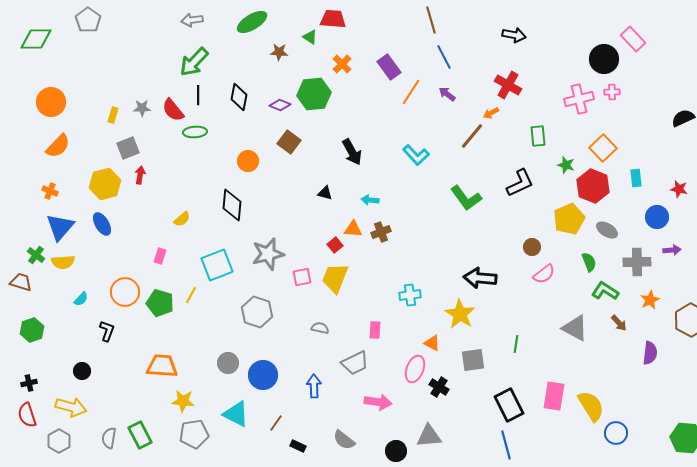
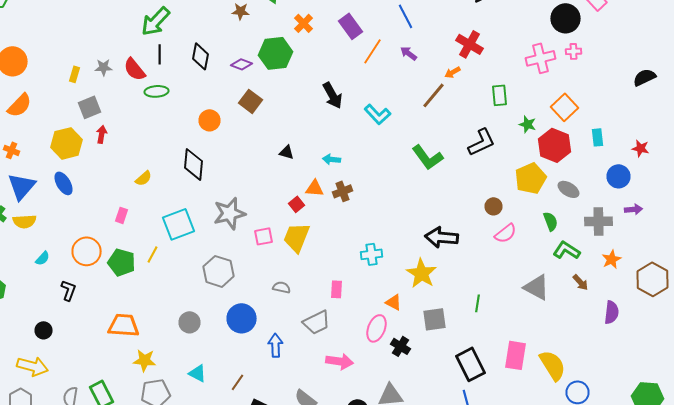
black arrow: (352, 152) -> (332, 95), moved
blue circle: (263, 375) -> (242, 318), moved
cyan triangle: (236, 414) -> (198, 373), size x0.7

